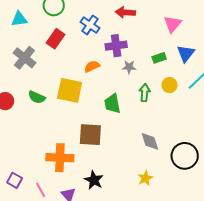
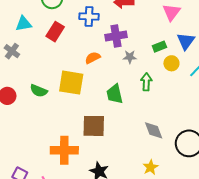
cyan triangle: (19, 19) -> (24, 24), moved
blue cross: (90, 25) -> (89, 16), turned -30
gray cross: (24, 58) -> (12, 51), moved, size x0.7
yellow circle: (170, 85) -> (171, 63), moved

